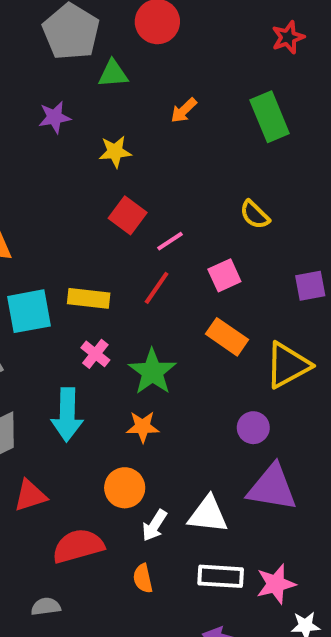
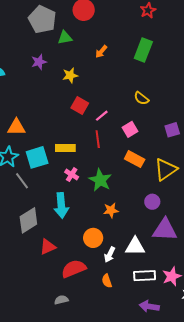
green rectangle: (270, 117) -> (143, 50), turned 50
red line: (157, 288) -> (98, 139), turned -36
orange star: (143, 427) -> (111, 210), moved

